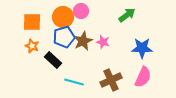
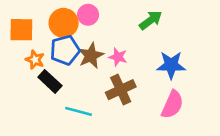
orange star: (32, 46) -> (35, 60), moved
brown cross: (111, 80) -> (121, 90), moved

